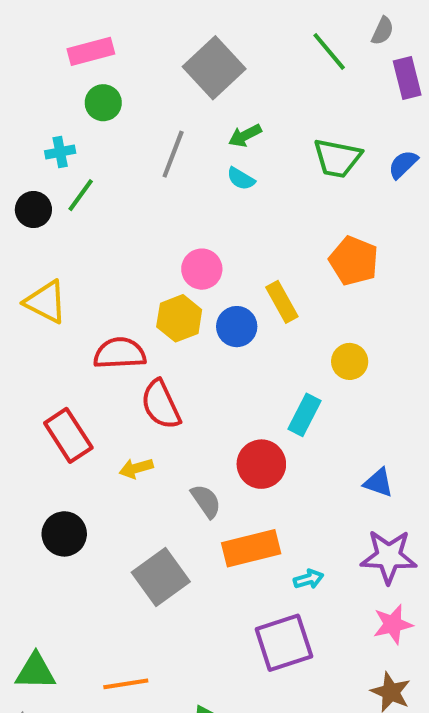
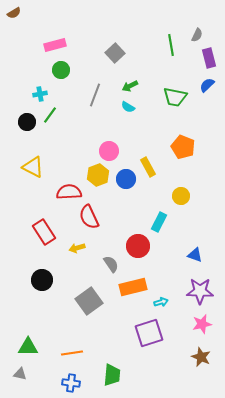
green line: (329, 51) -> (171, 45), turned 30
gray square: (214, 68) -> (115, 53), size x0.7
blue semicircle: (403, 164) -> (207, 85), moved

